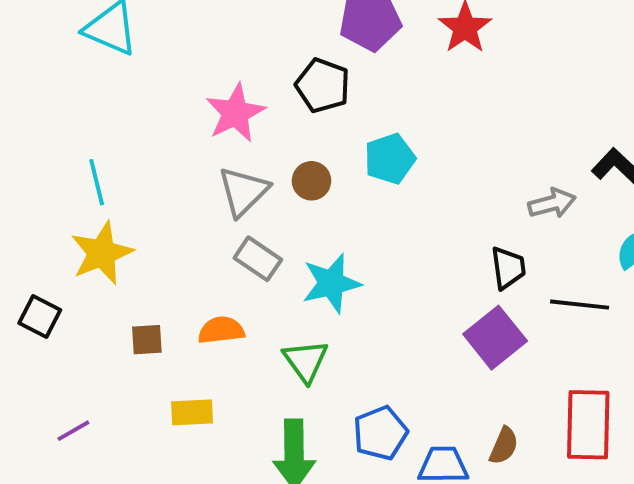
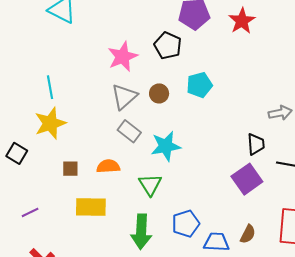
yellow rectangle: (192, 412) -> (91, 207), size x1.4

